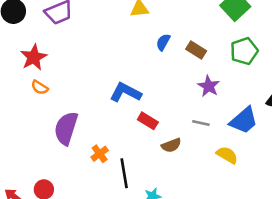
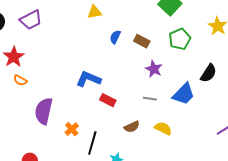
brown semicircle: (171, 145) -> (132, 127), moved
yellow semicircle: (227, 155) -> (163, 128), moved
black line: (124, 173) -> (92, 143), turned 30

